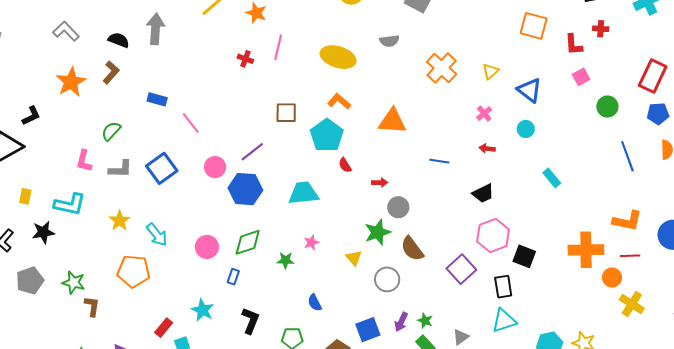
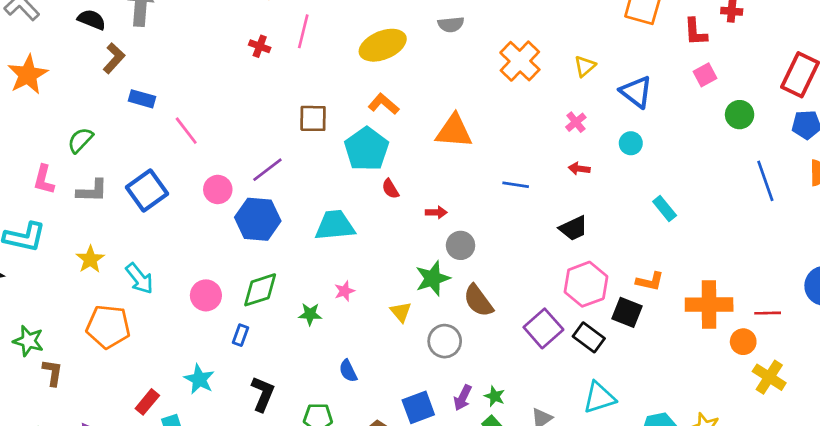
yellow ellipse: (338, 57) -> (383, 45), turned -40
brown L-shape: (111, 72) -> (114, 58), moved
orange L-shape: (627, 221) -> (650, 281), moved, size x0.7
black rectangle: (503, 287) -> (589, 337), moved, turned -45

